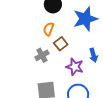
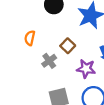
orange semicircle: (49, 29) -> (30, 38), moved

